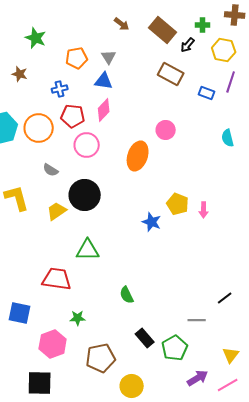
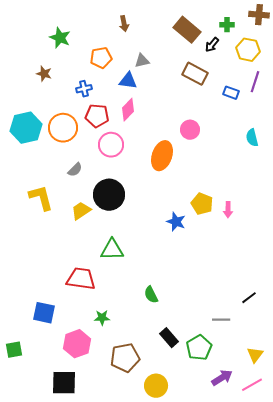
brown arrow: (122, 24) -> (124, 24), moved, turned 42
gray triangle: (109, 57) -> (142, 61), moved, turned 49
gray semicircle: (51, 170) -> (75, 170), turned -77

